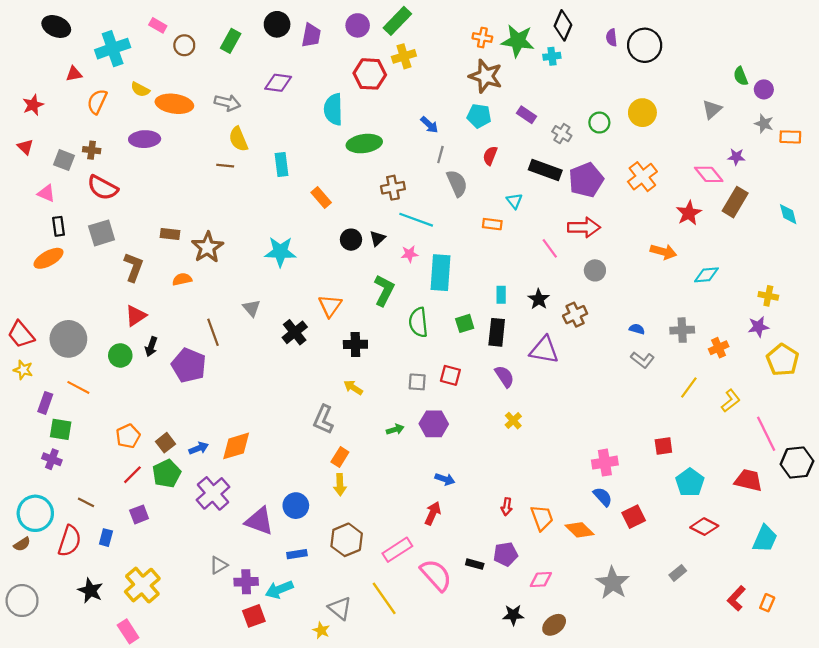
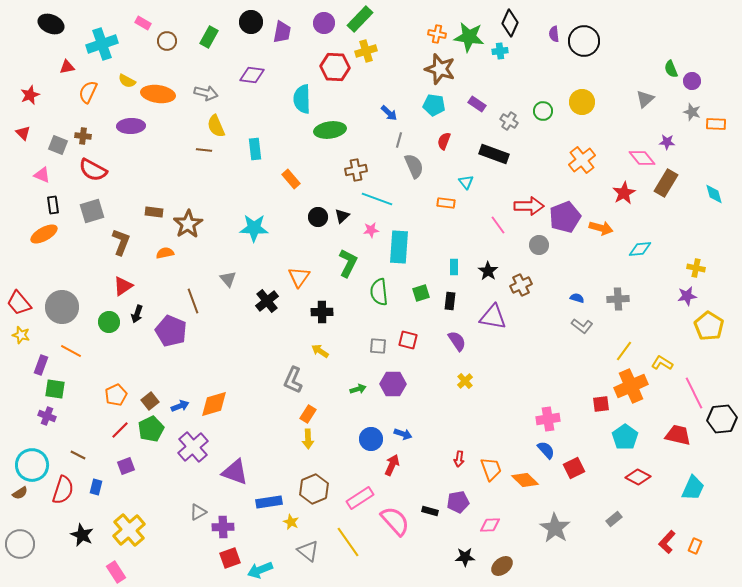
purple pentagon: (586, 180) -> (565, 217), moved
black rectangle: (497, 332) -> (450, 301), size x0.7
orange cross: (719, 348) -> (631, 386), moved, size x1.8
yellow L-shape: (731, 401) -> (662, 363), turned -110
blue circle: (296, 506) -> (371, 439), moved
blue rectangle: (297, 554) -> (269, 502), size x1.4
cyan arrow: (279, 589) -> (260, 570), moved
yellow star: (321, 630) -> (291, 522), moved

